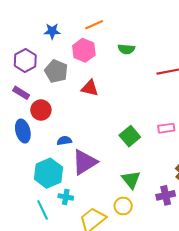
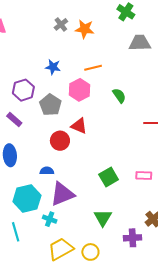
green semicircle: (126, 49) -> (119, 96), turned -140
red circle: (41, 110) -> (60, 141), moved
cyan cross: (66, 197) -> (50, 219), moved
yellow circle: (123, 206) -> (90, 252), moved

